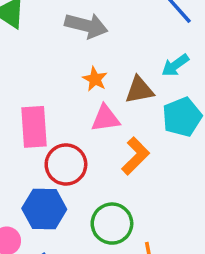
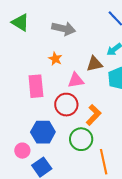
orange star: (95, 79) -> (55, 59), moved
orange L-shape: (136, 156) -> (94, 115), moved
red circle: (66, 164) -> (66, 105), moved

